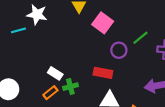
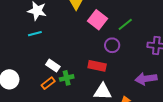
cyan line: (18, 30) -> (35, 34), moved
green line: (140, 38) -> (125, 24), moved

